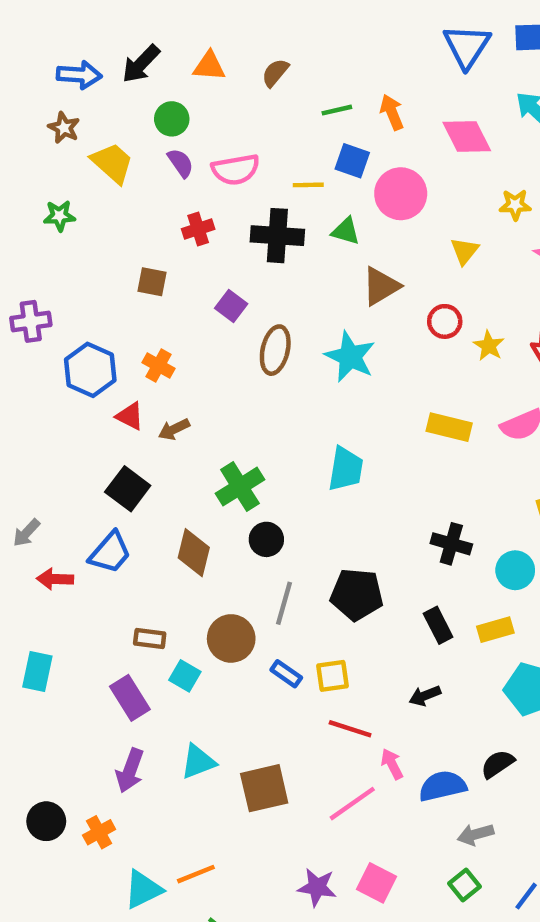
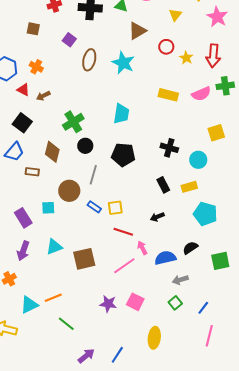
black pentagon: (357, 594) -> (123, 155), moved
brown rectangle: (150, 638) -> (32, 172), moved
cyan square: (185, 676) -> (48, 208), turned -32

